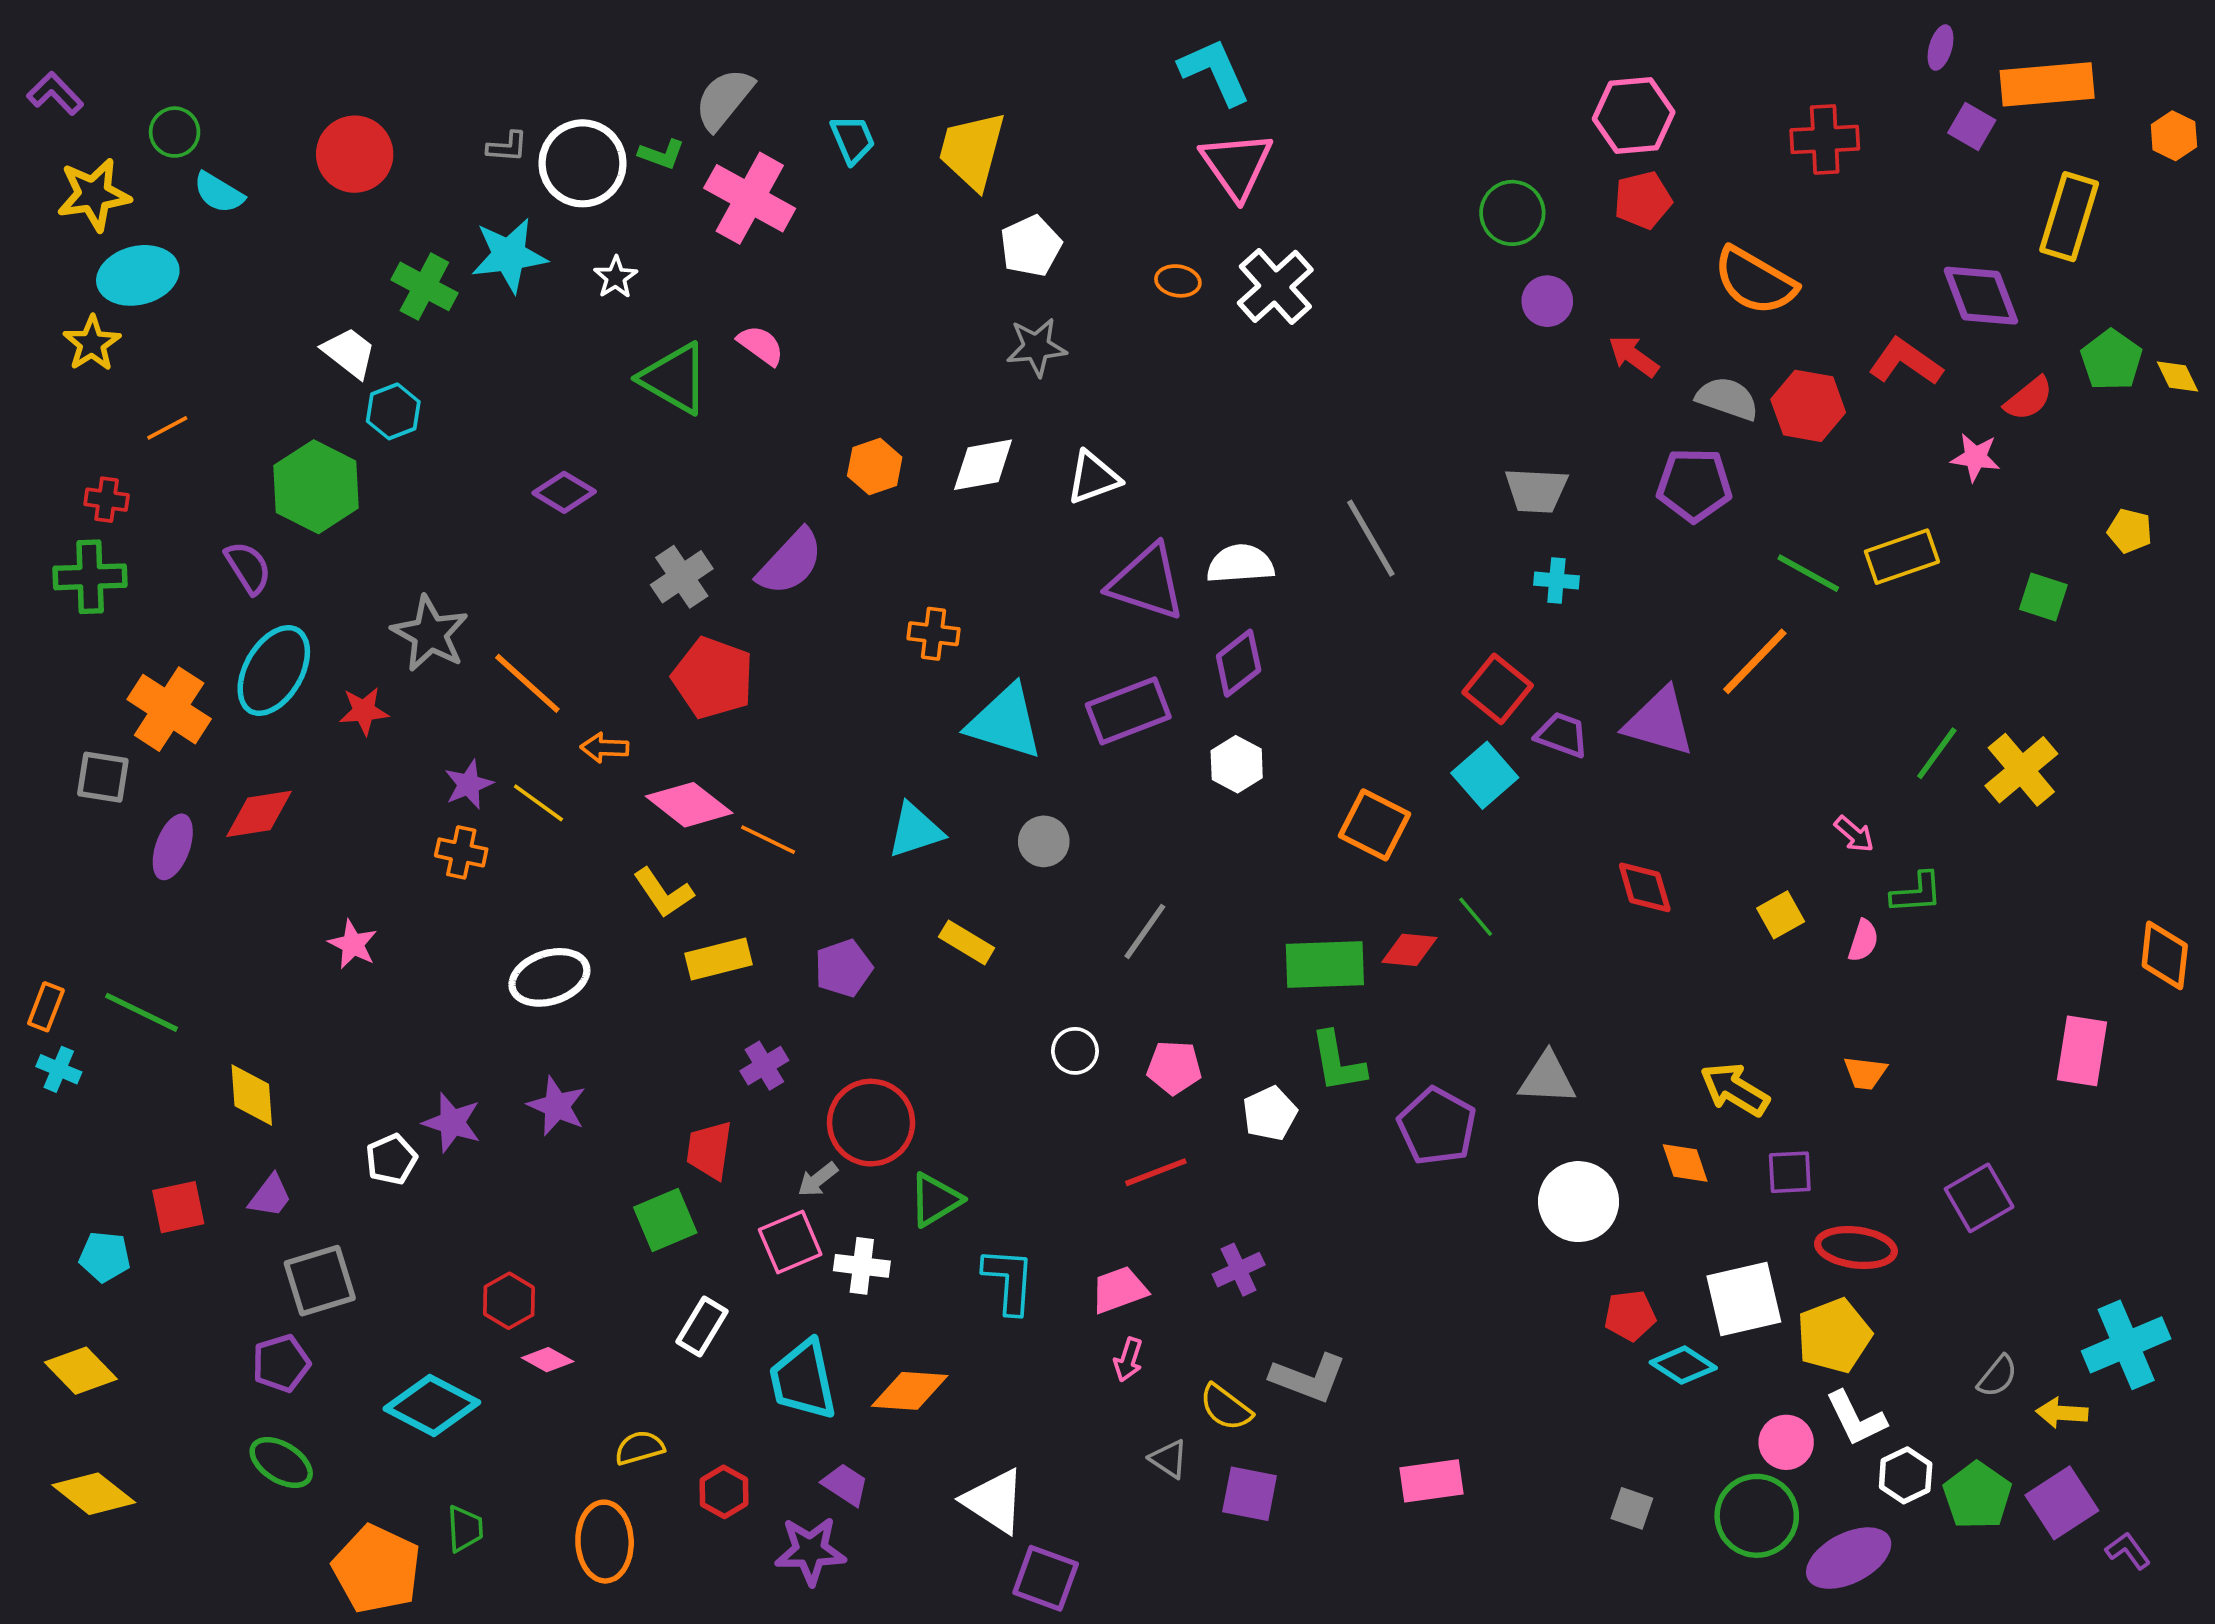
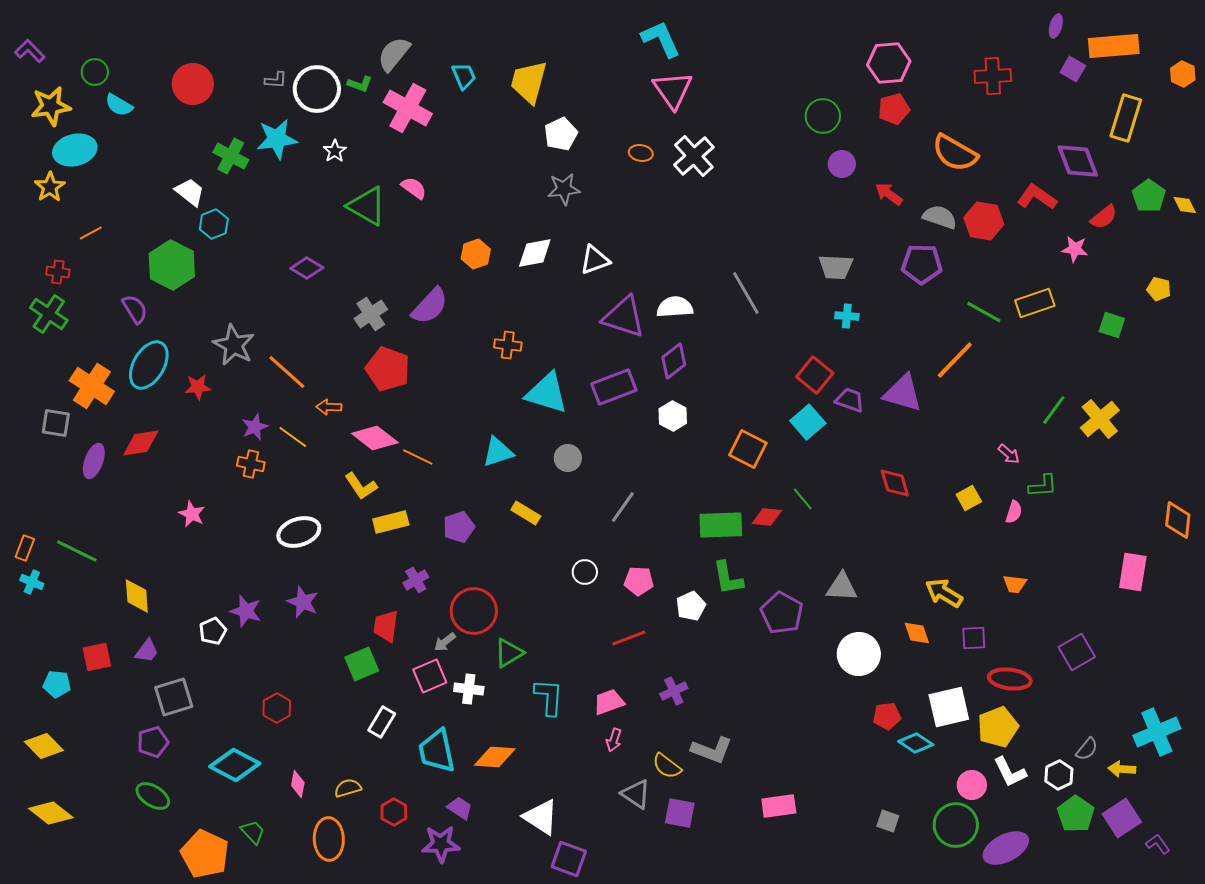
green cross: (90, 577) -> (49, 314), turned 36
pink diamond: (548, 1360) -> (298, 784), moved, turned 72
gray triangle: (1169, 1459) -> (636, 794), size x1.4
white hexagon: (1906, 1475) -> (1059, 775), moved
green trapezoid: (465, 1529) -> (253, 832), turned -40

